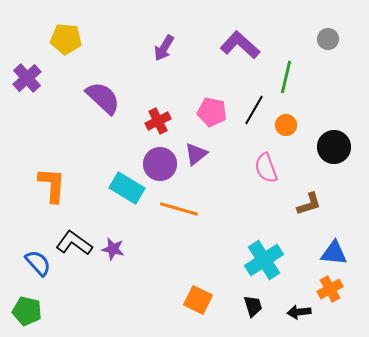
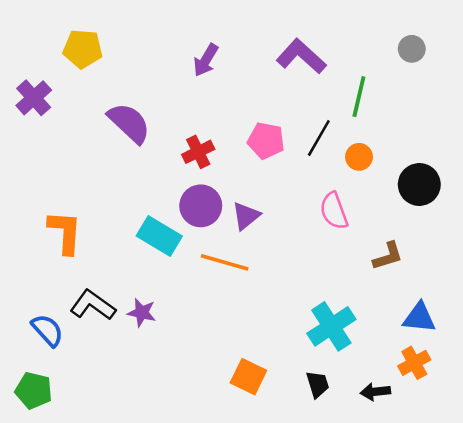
purple triangle: (196, 154) -> (246, 216), moved

